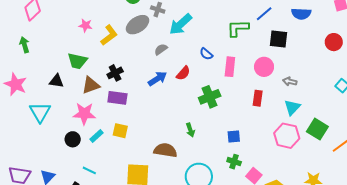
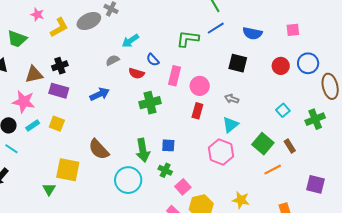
cyan arrow: (181, 24) -> (130, 41), moved, size x0.7
black square: (279, 39) -> (238, 63), moved
gray semicircle: (161, 49) -> (113, 60), moved
green trapezoid: (77, 61) -> (17, 39), moved
pink circle: (264, 67) -> (200, 86), moved
red semicircle: (183, 73) -> (137, 73), moved, turned 56
blue arrow: (157, 79) -> (100, 94), moved
green square: (317, 129) -> (263, 144), moved
green arrow: (190, 130) -> (143, 150), moved, size x1.6
brown semicircle: (165, 150) -> (99, 149), turned -150
cyan line: (89, 170) -> (11, 149), moved

